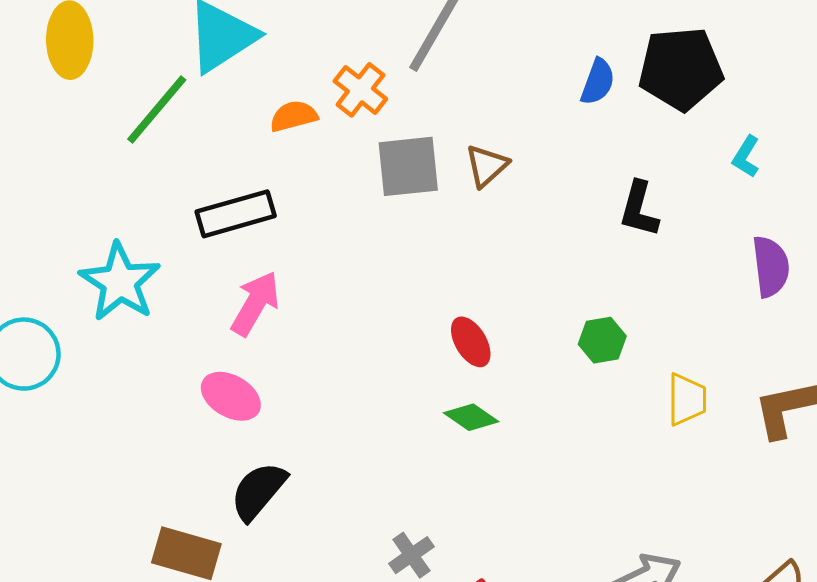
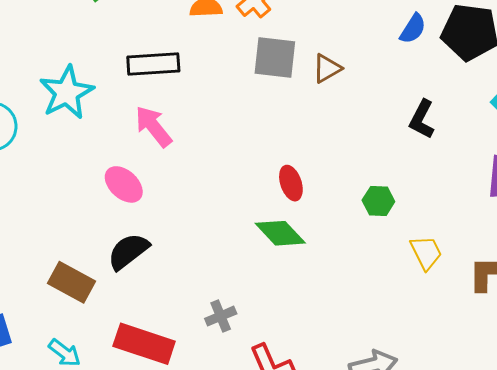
pink arrow: (255, 304) -> (153, 126), turned -81
yellow trapezoid: (687, 399) -> (426, 253), turned -39
green diamond: (471, 417) -> (280, 233), size x1.4

